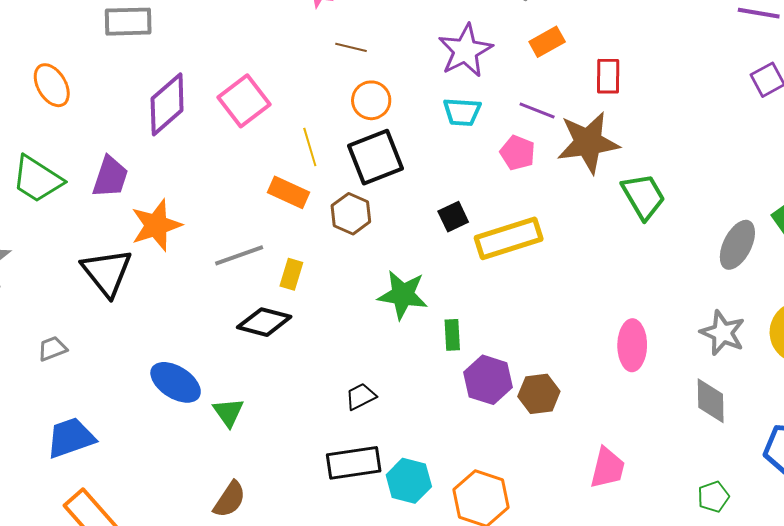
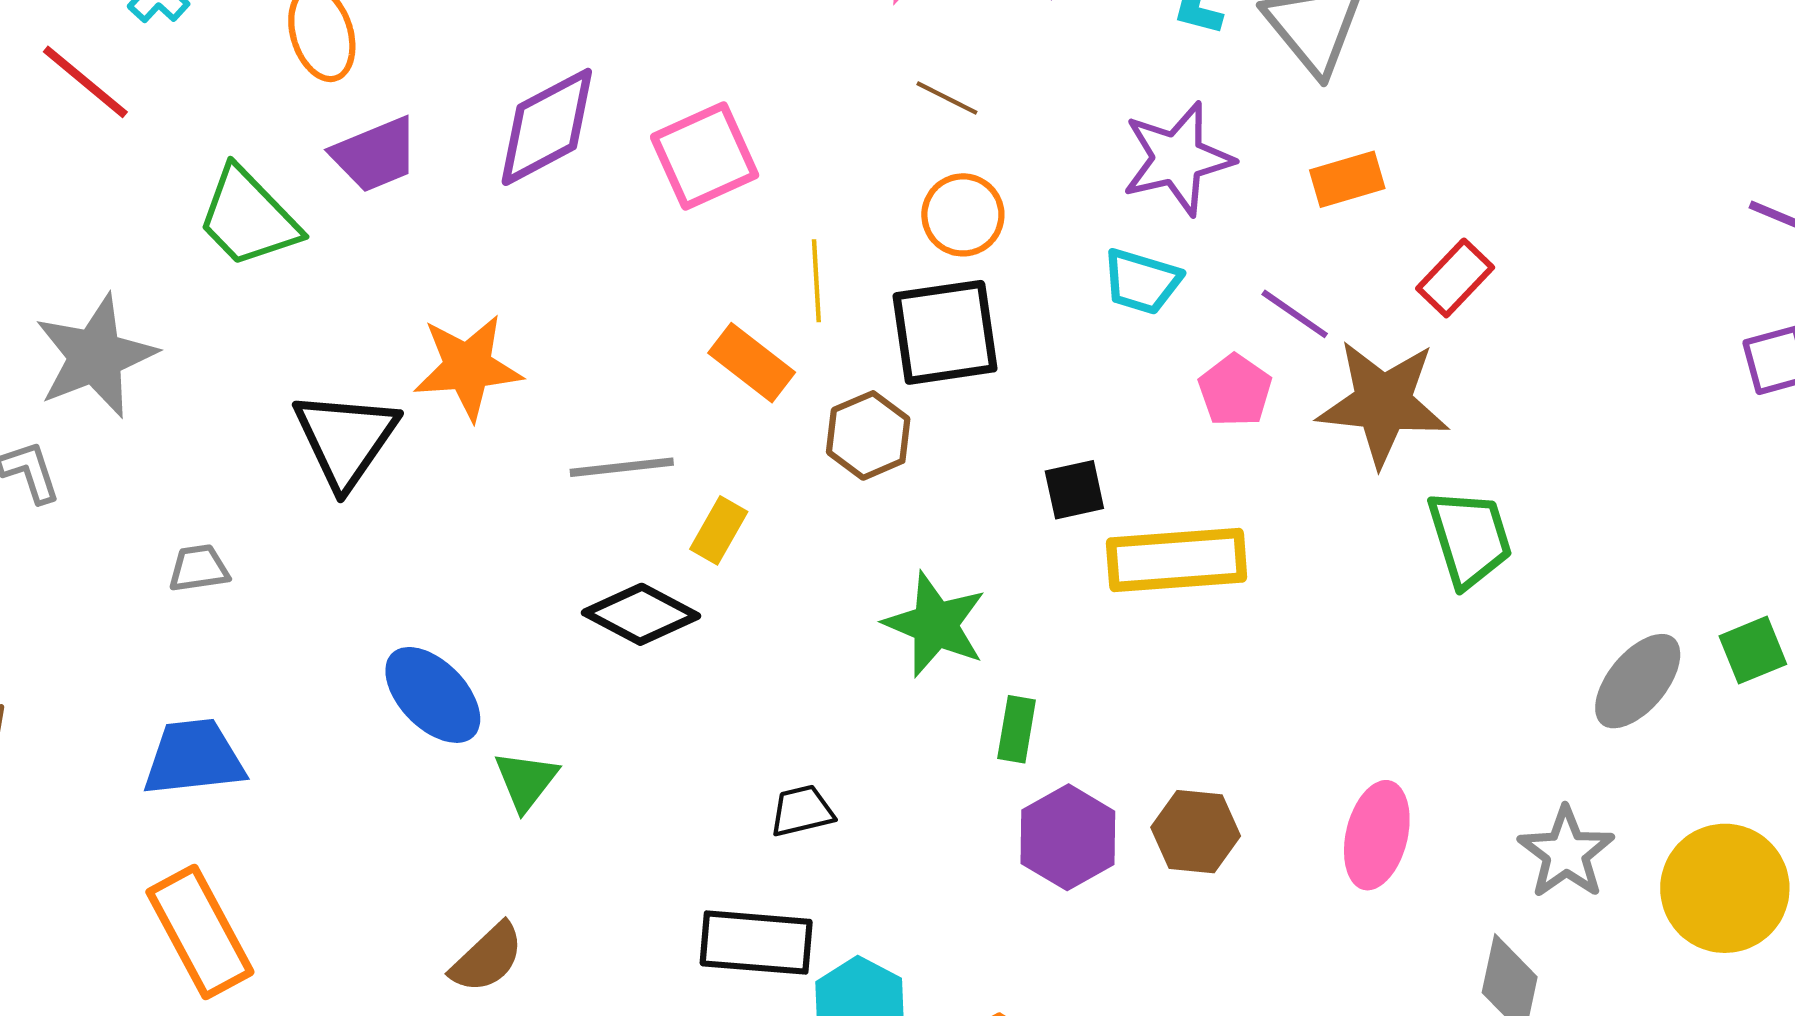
red rectangle: (608, 76) -> (1455, 278), turned 30
purple trapezoid: (110, 177) -> (375, 155), moved, turned 36
brown hexagon: (539, 394) -> (1196, 832), moved

